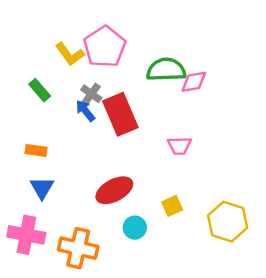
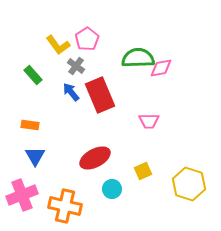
pink pentagon: (105, 47) -> (87, 39), size x0.7
gray cross: (91, 94) -> (76, 66), moved
pink cross: (26, 235) -> (22, 195), turned -32

